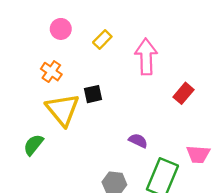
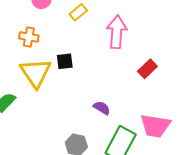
orange cross: (51, 72) -> (29, 37), turned -30
pink trapezoid: (198, 154) -> (155, 126), size x1.4

